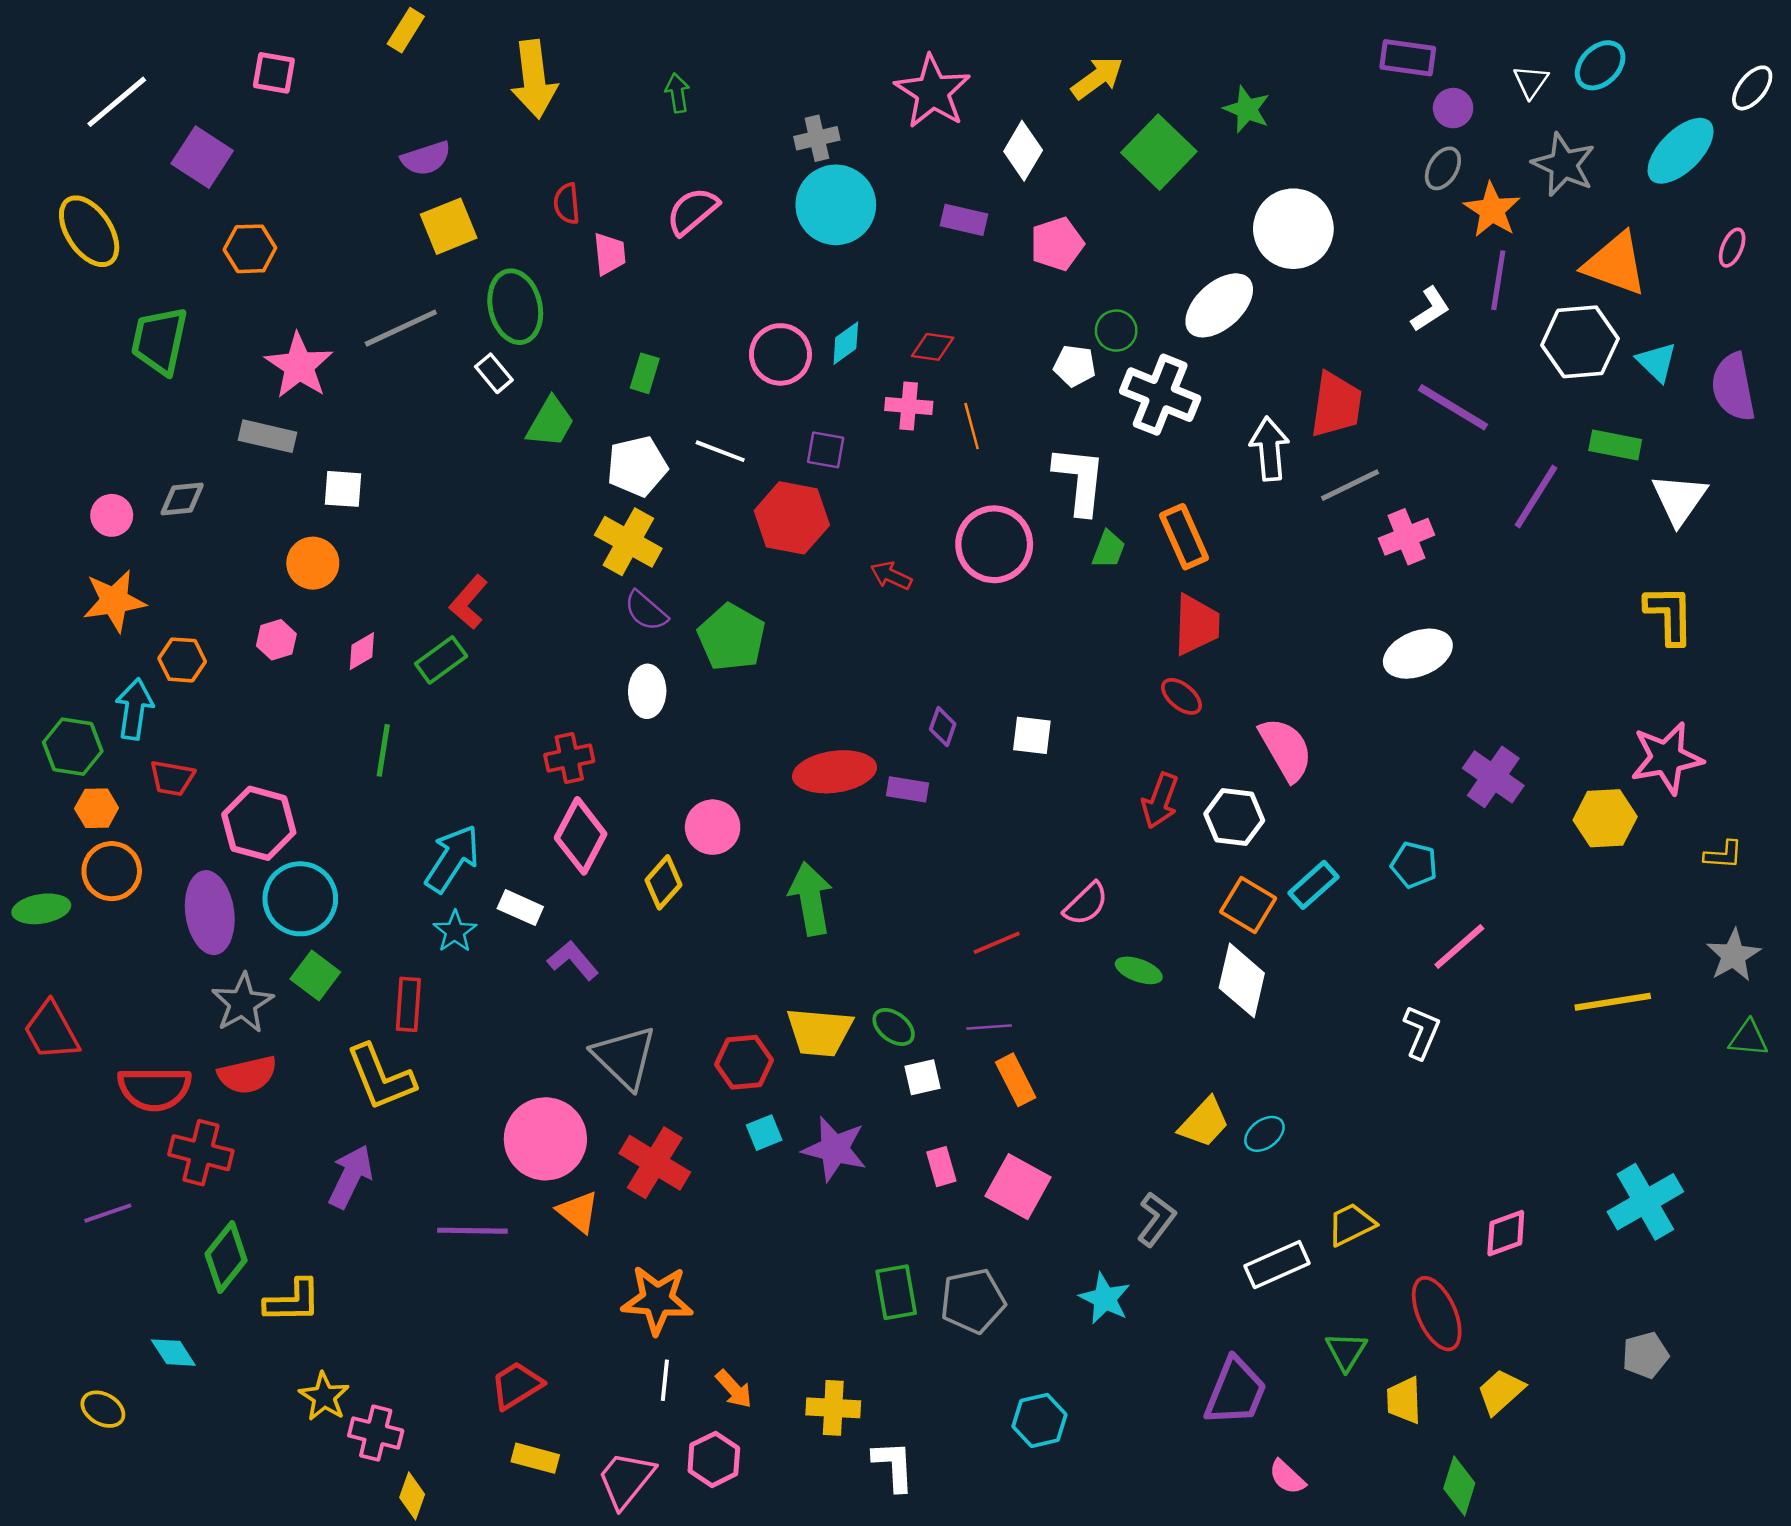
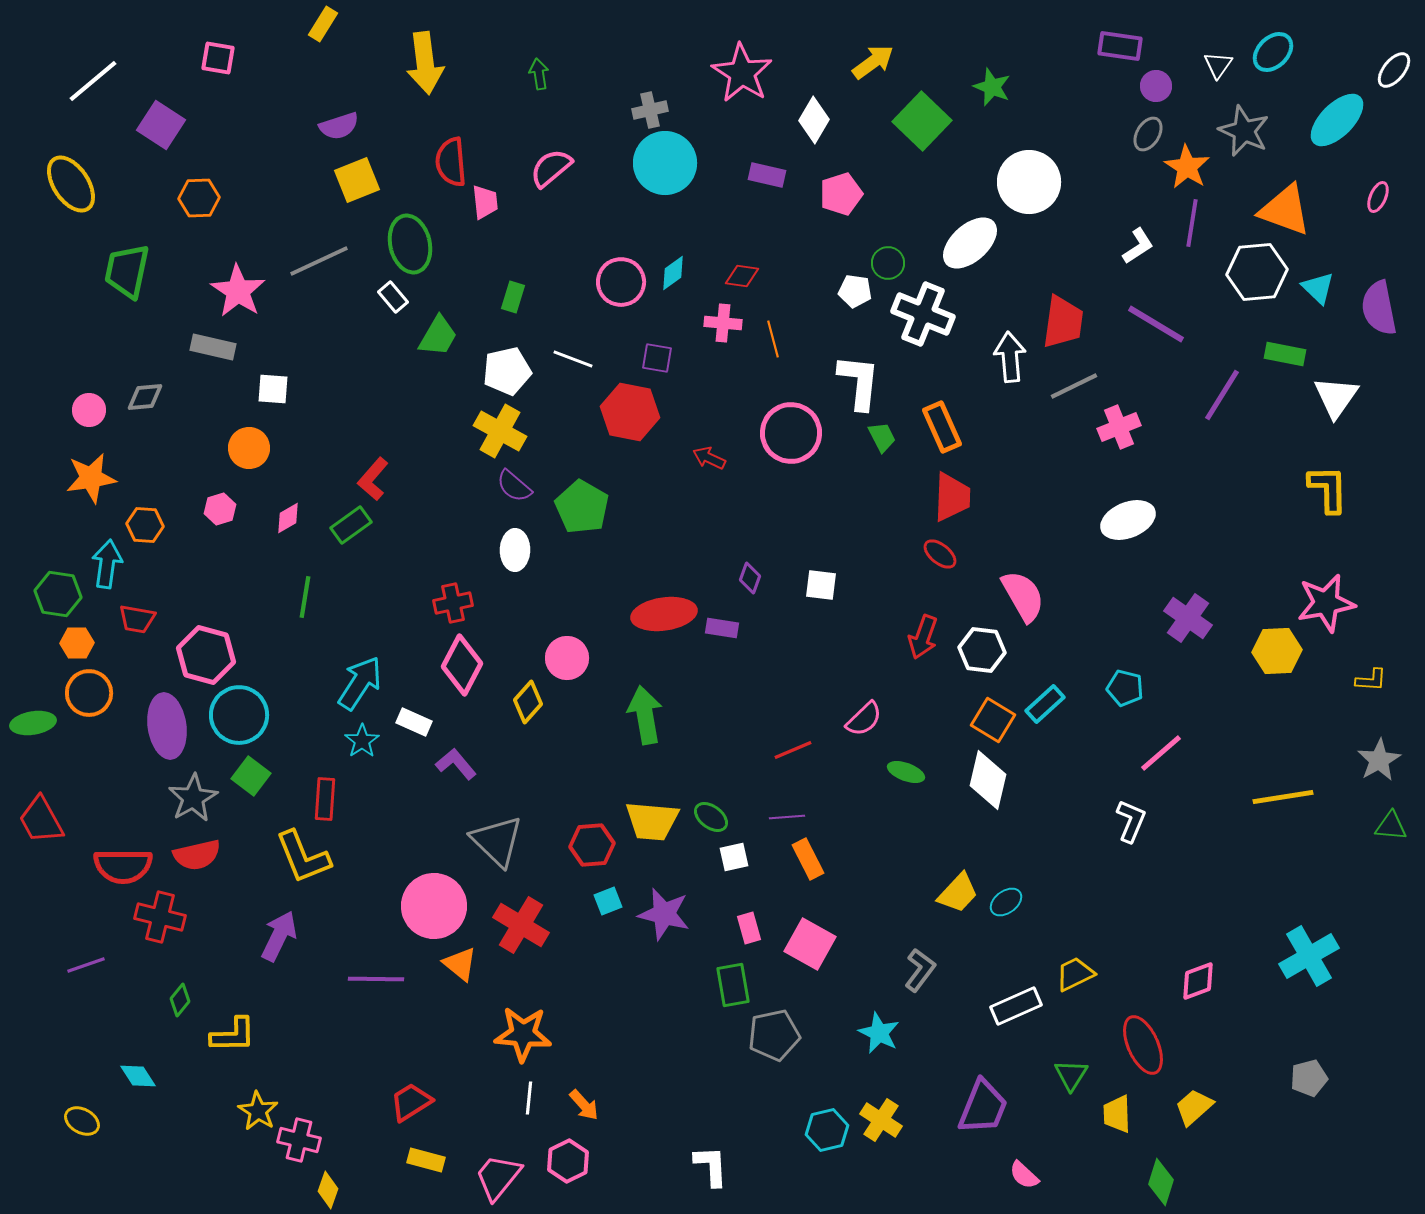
red semicircle: (567, 204) -> (451, 162), size x1.5
green trapezoid: (1109, 549) -> (882, 437), turned -48
green diamond: (226, 1257) -> (180, 1000), size x0.6
green rectangle: (896, 1292) -> (733, 985), moved
yellow cross: (833, 1408) -> (881, 1120), moved, turned 30

